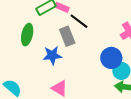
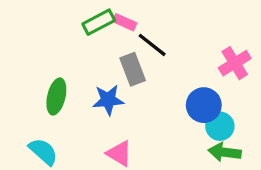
green ellipse: (27, 35) -> (56, 96), moved

